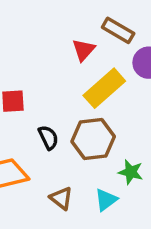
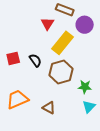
black semicircle: (48, 138) -> (35, 60), moved
cyan triangle: (106, 200) -> (89, 107), moved

